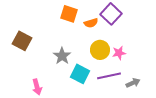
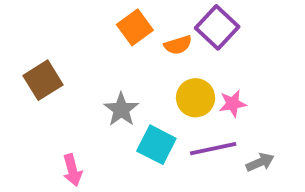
orange square: (69, 14) -> (135, 27), turned 36
brown square: (22, 41) -> (43, 80), turned 30

